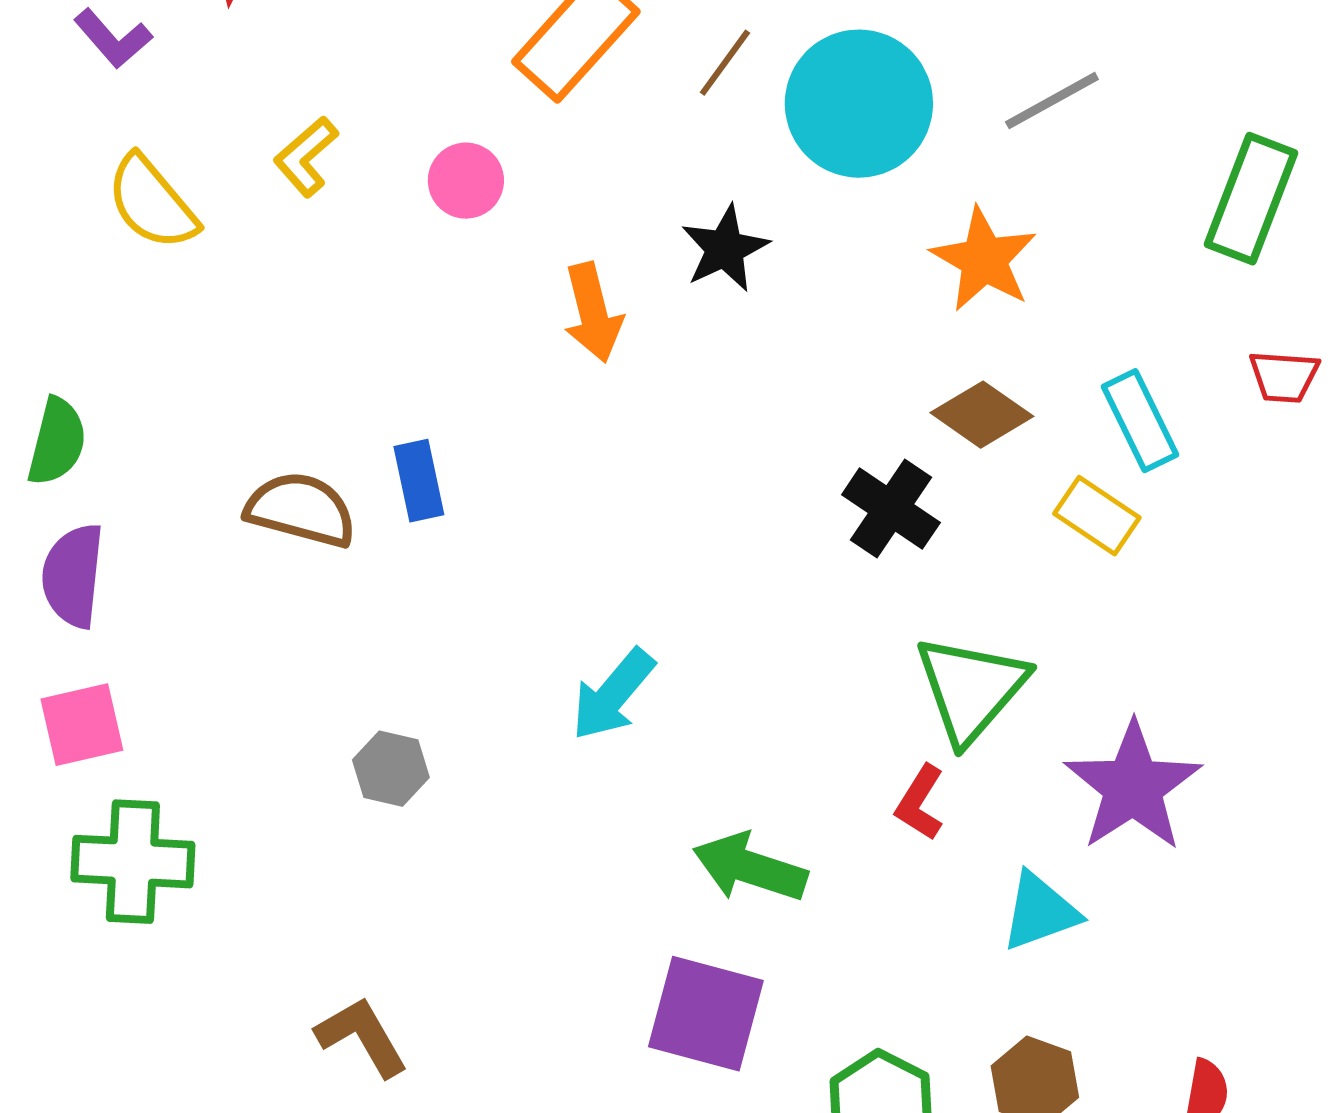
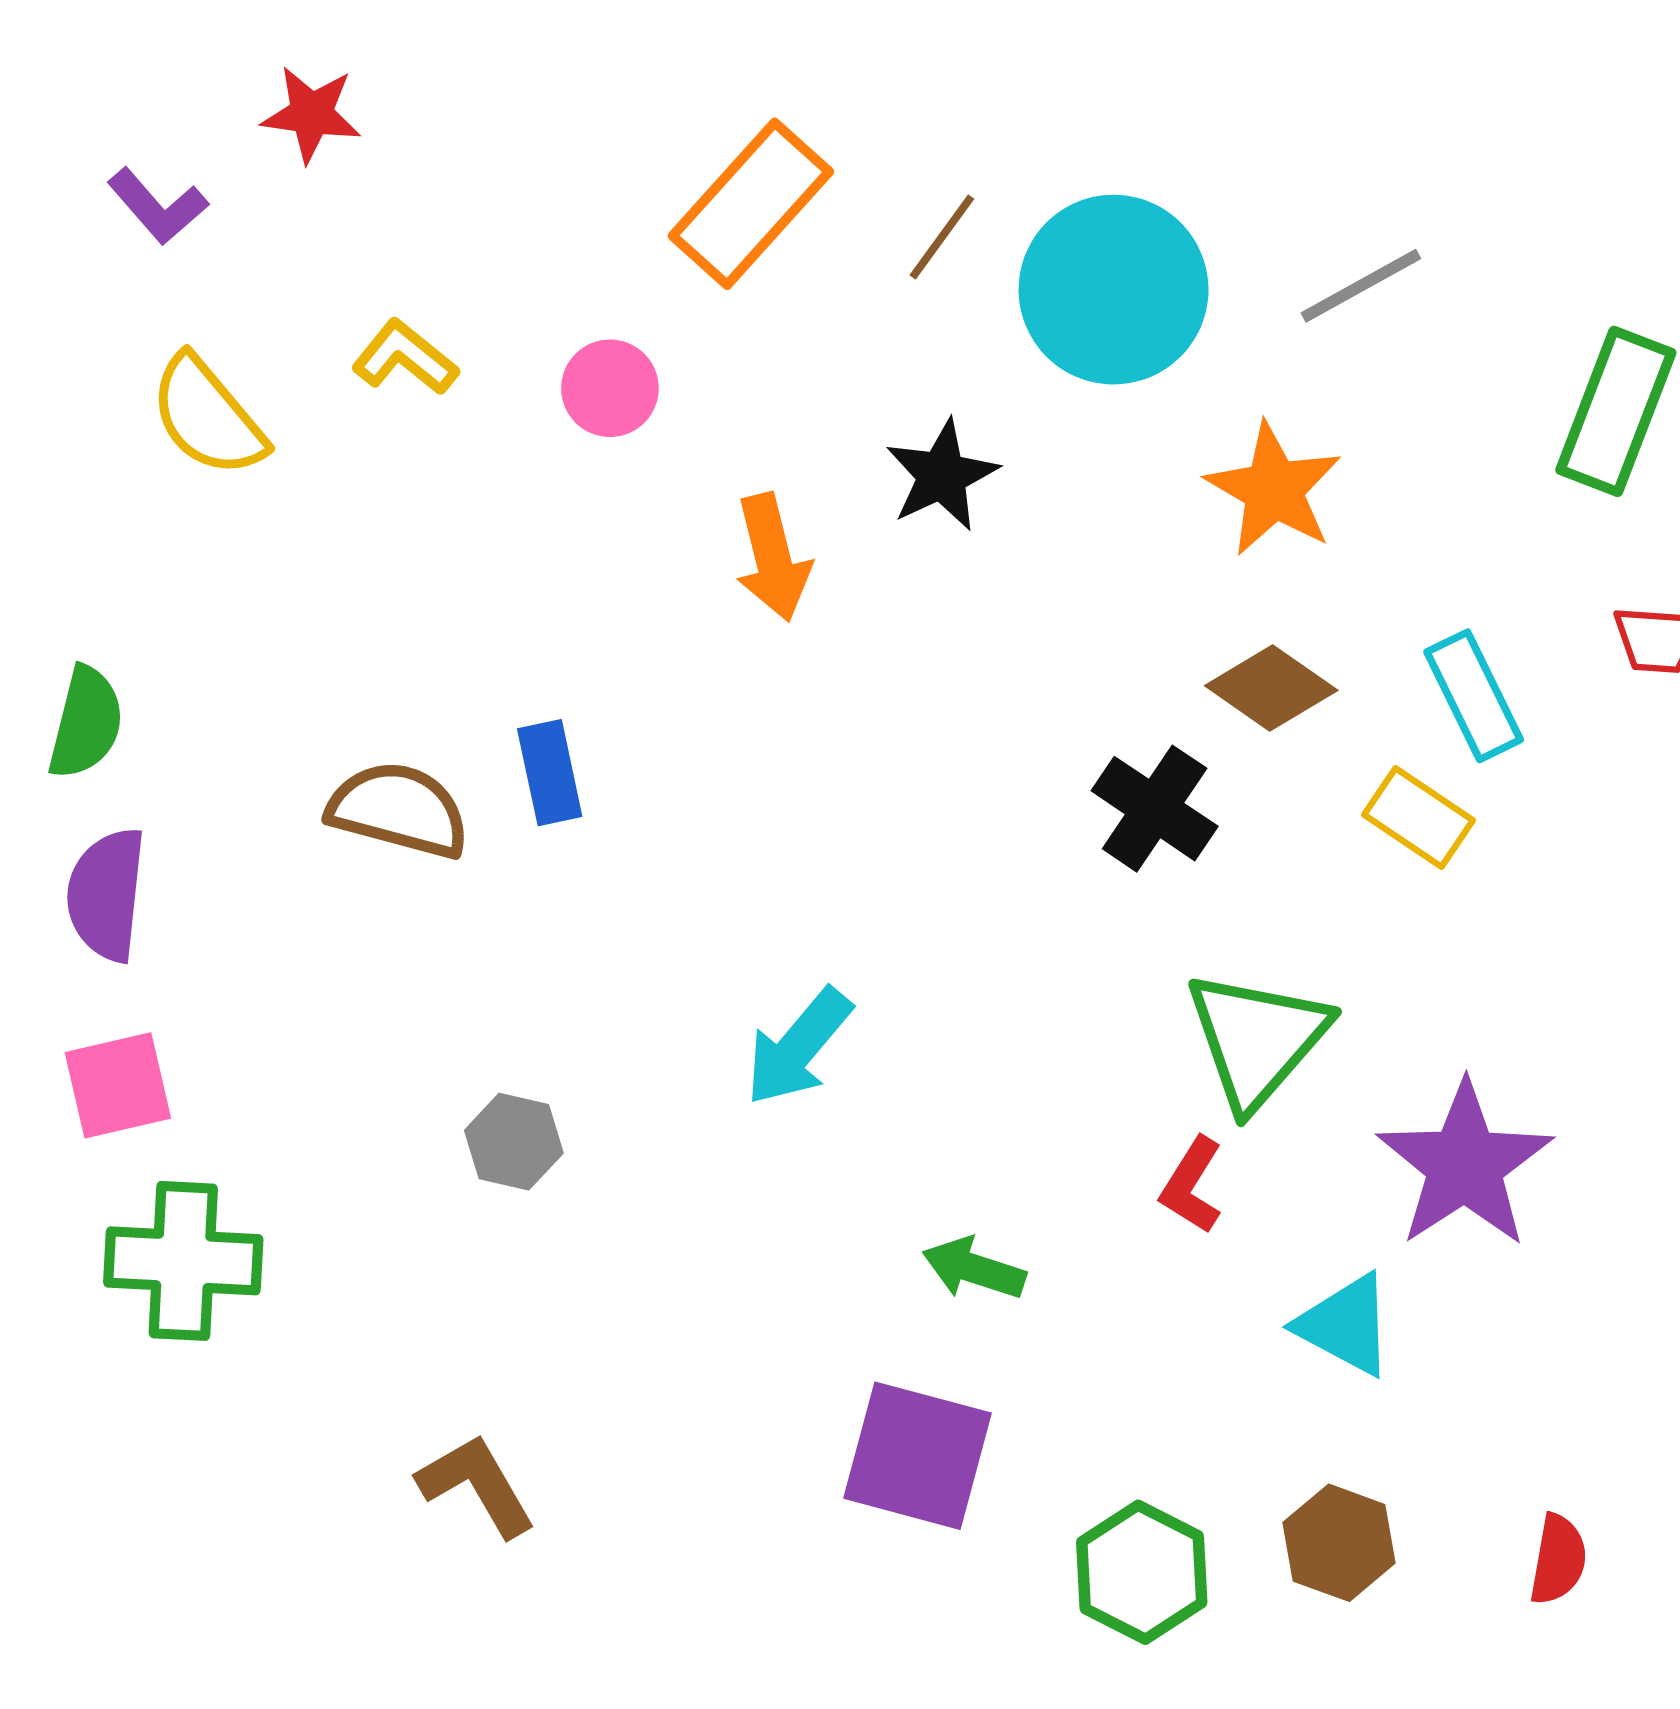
yellow L-shape: (306, 157) -> (405, 358), turned 80
green arrow: (750, 868) -> (974, 1269), size x0.7
cyan triangle: (1040, 912) -> (1345, 1325), turned 48

